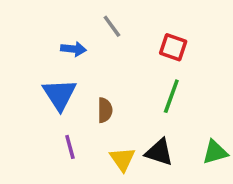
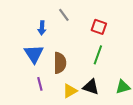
blue arrow: (73, 49) -> (42, 28), turned 88
brown semicircle: (105, 110) -> (60, 63), size x1.5
yellow triangle: (122, 159) -> (70, 91), turned 35

